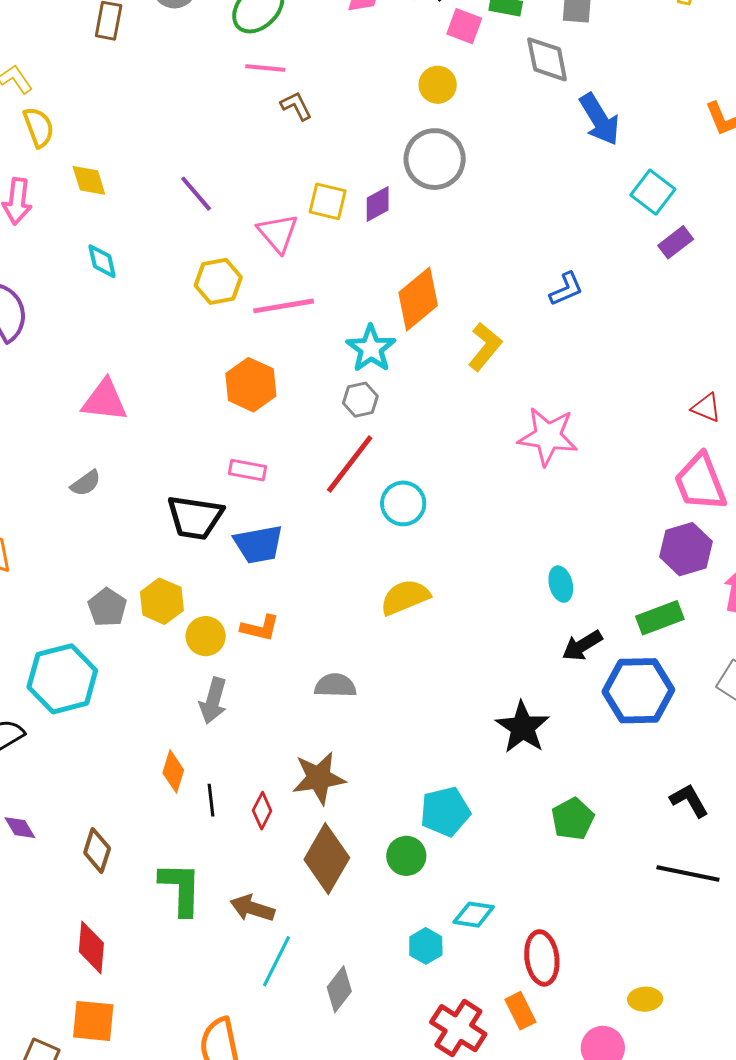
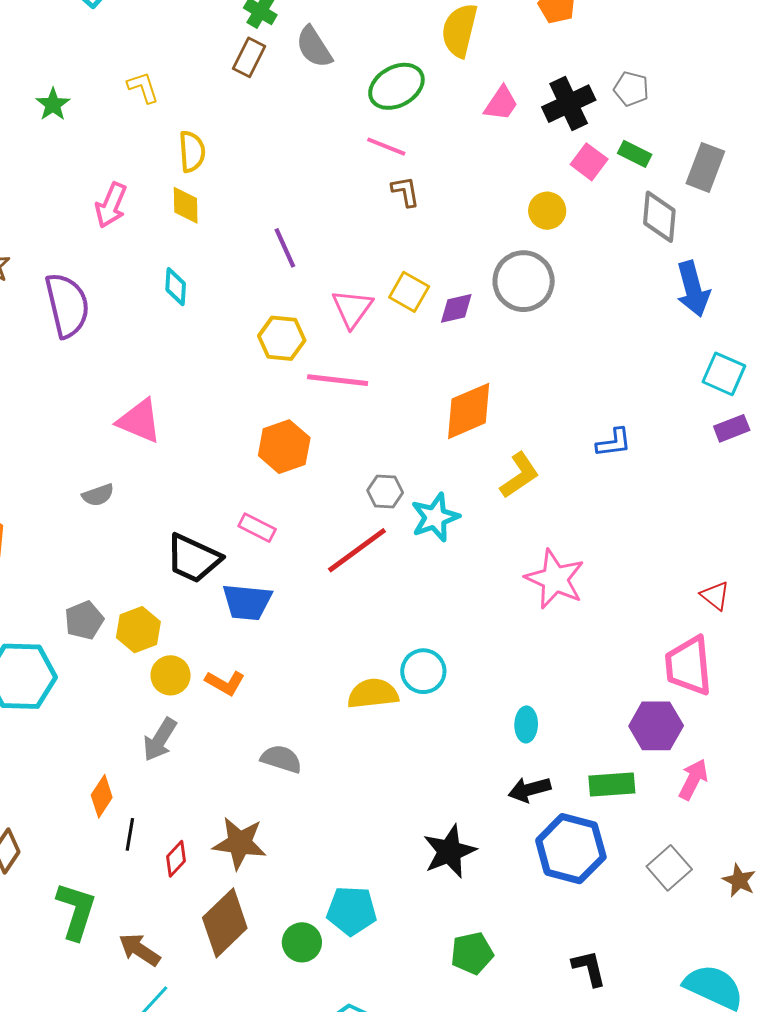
yellow semicircle: (39, 127) -> (192, 152), moved
cyan square: (653, 192) -> (724, 374), turned -30
cyan star: (371, 349) -> (435, 517), moved
cyan circle: (403, 503) -> (423, 671), moved

